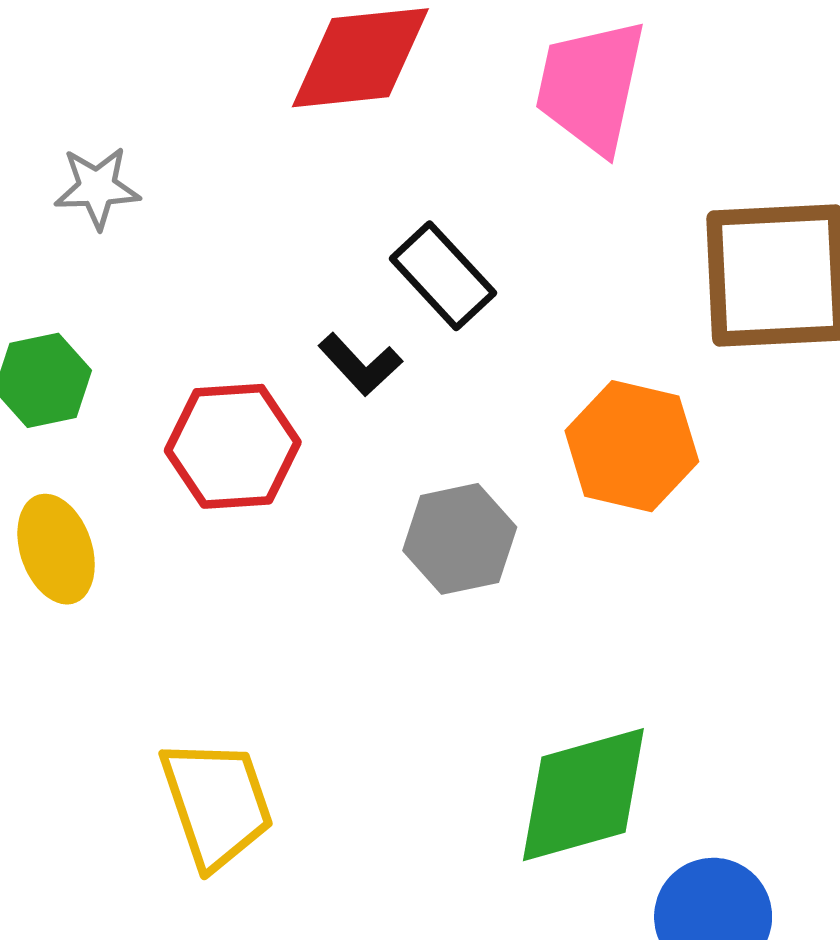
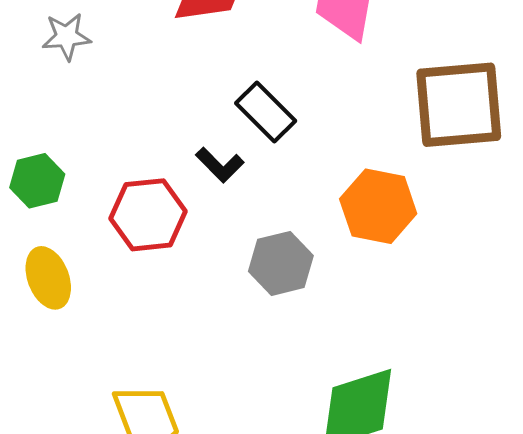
gray star: (97, 188) -> (67, 37), moved

